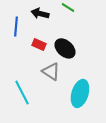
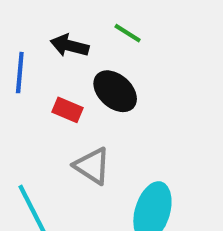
black ellipse: (65, 48) -> (115, 91), moved

